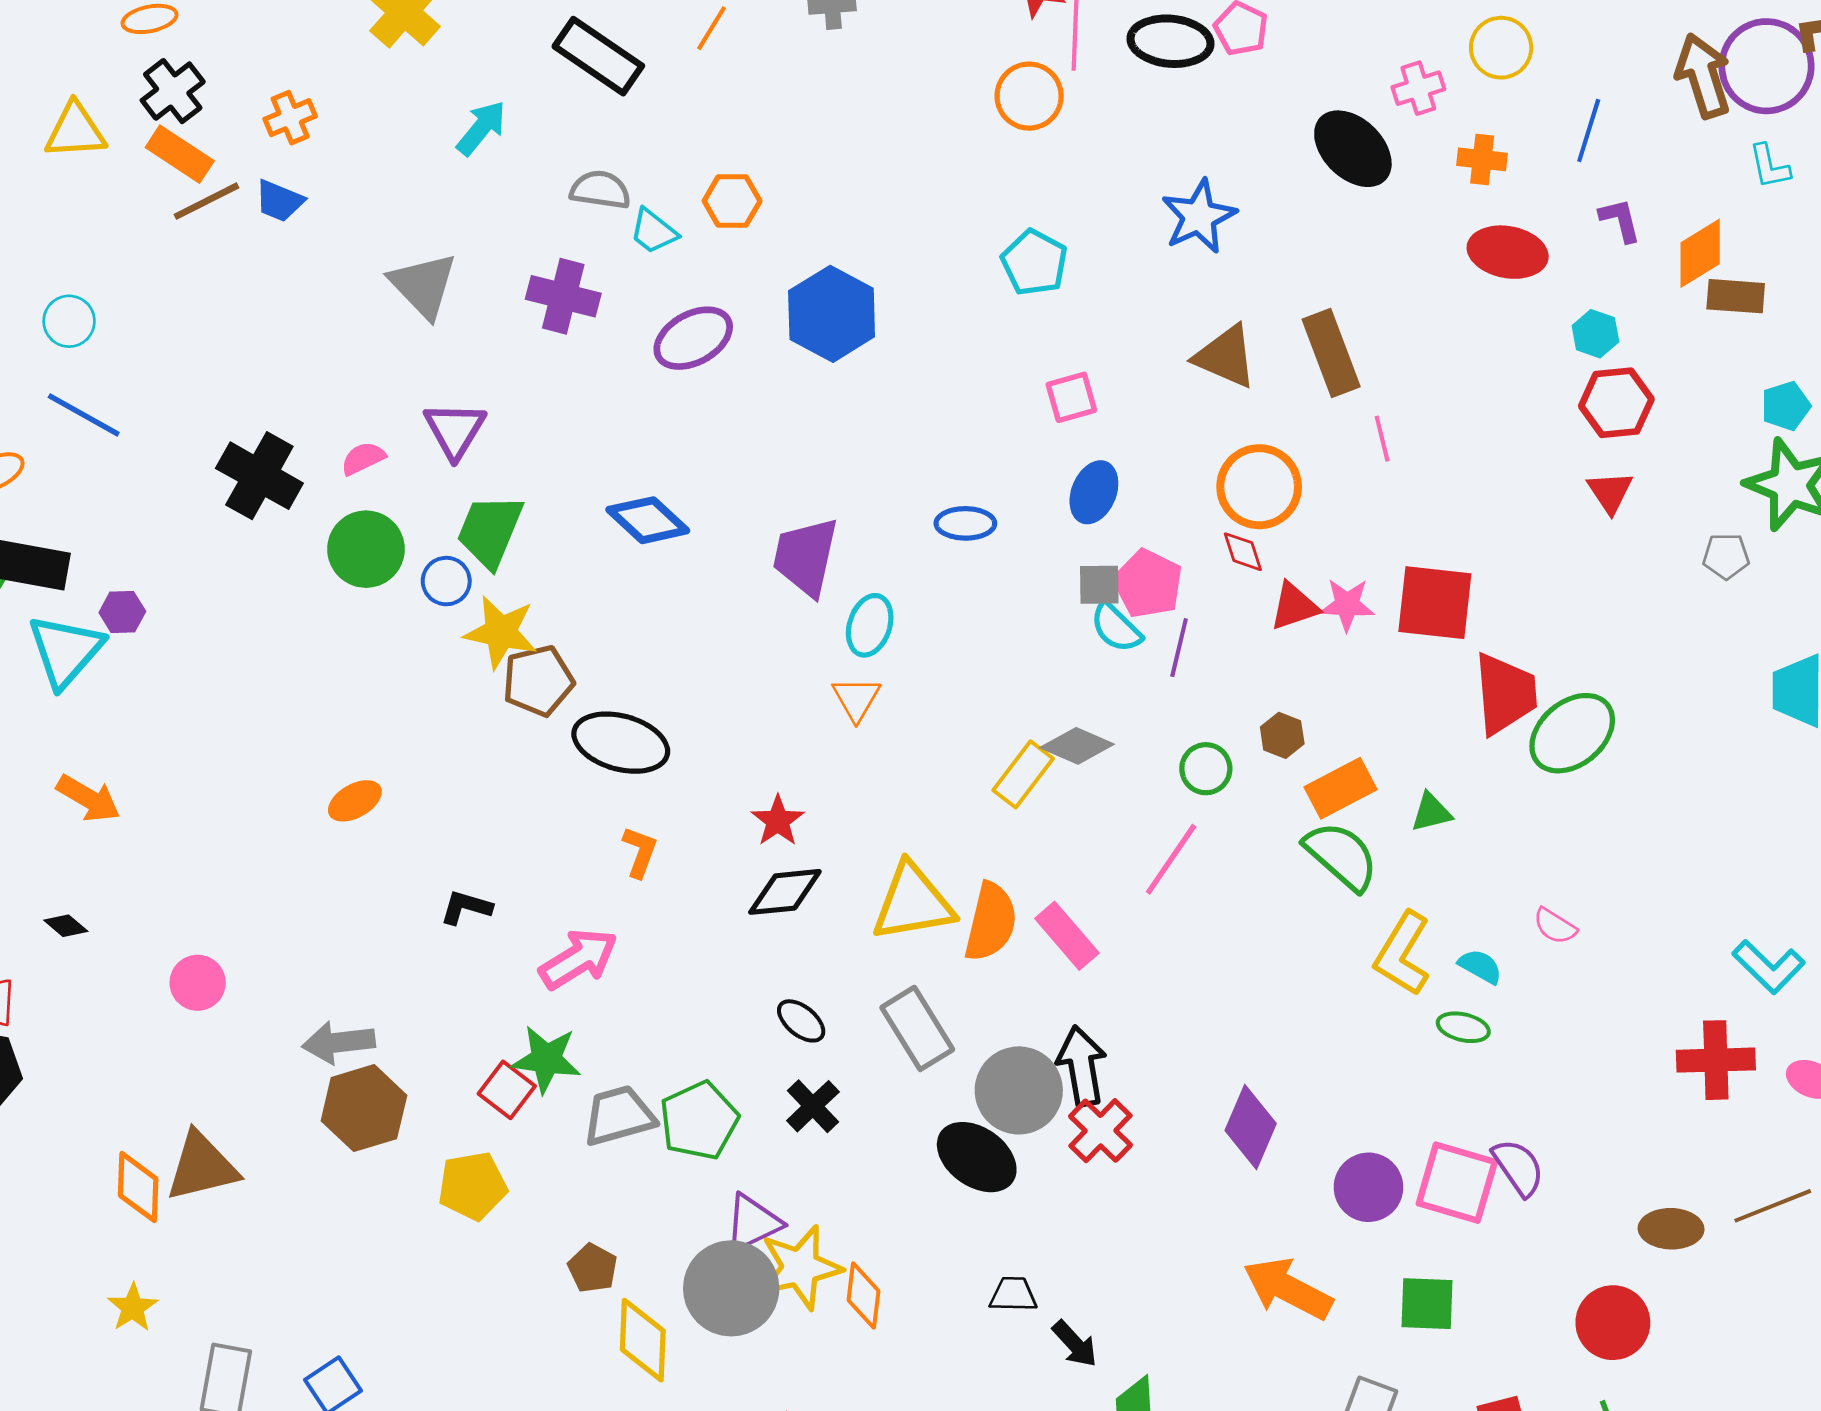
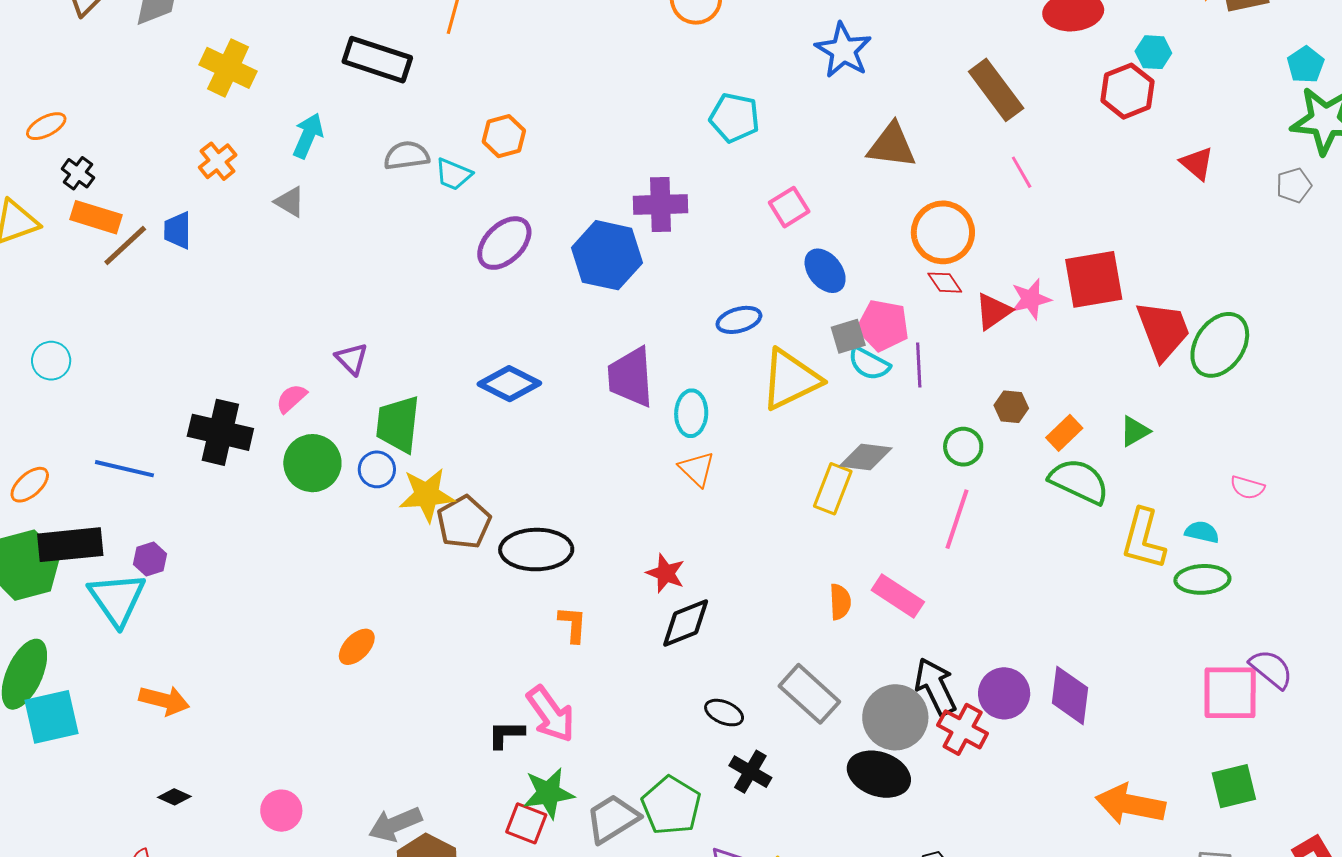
black cross: (173, 91) -> (78, 173), size x0.7
orange cross: (290, 118) -> (218, 161), moved
blue trapezoid: (279, 201) -> (178, 230), turned 84
gray triangle: (423, 285) -> (290, 202), moved, size x0.6
purple cross: (563, 296) -> (661, 204), moved
blue hexagon: (832, 314) -> (607, 255), moved
brown rectangle: (1331, 353) -> (996, 90), moved
red hexagon: (1616, 403) -> (1127, 91), moved
blue line: (84, 415) -> (124, 469), moved
purple triangle: (455, 430) -> (352, 359), size x0.7
blue ellipse: (1094, 492) -> (825, 271), turned -45
orange rectangle: (1340, 788) -> (1064, 433), size x0.7
yellow triangle: (913, 902) -> (790, 379), moved
black L-shape: (466, 907) -> (506, 734), moved
orange semicircle: (991, 922) -> (840, 602), size x0.6
pink arrow: (578, 959) -> (551, 714), turned 102
green ellipse: (1463, 1027) -> (1202, 579), size x1.4
purple circle: (1368, 1187) -> (1004, 693), moved

